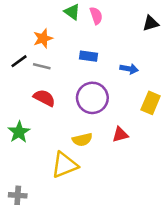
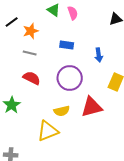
black line: (19, 61) -> (12, 22), moved
blue arrow: (129, 69) -> (99, 55), turned 72
red triangle: (120, 135) -> (92, 107), size x1.6

